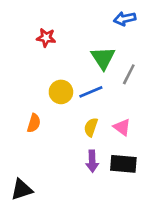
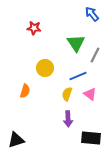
blue arrow: (125, 19) -> (92, 14), turned 63
blue line: (91, 92) -> (78, 76), moved
black rectangle: (123, 164) -> (91, 138), moved

